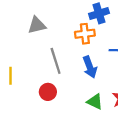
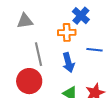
blue cross: (99, 13) -> (81, 16), turned -36
red circle: (48, 92) -> (29, 81), size x1.6

